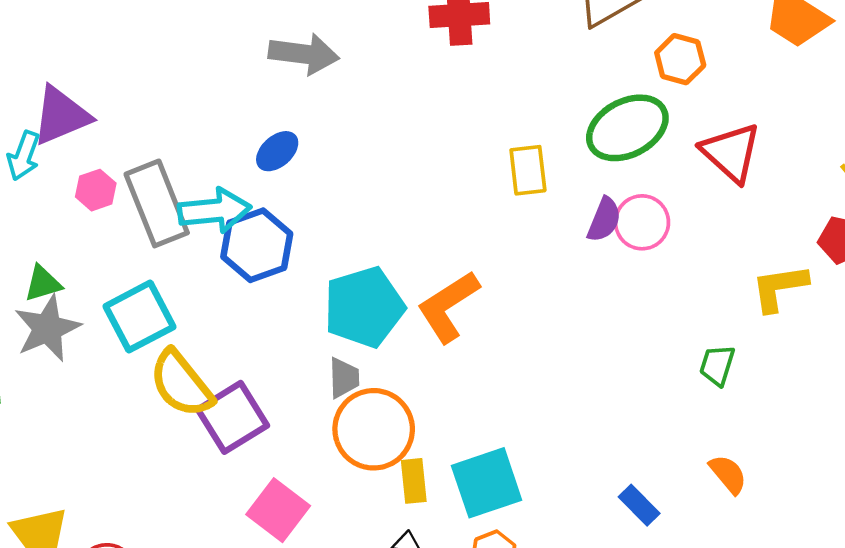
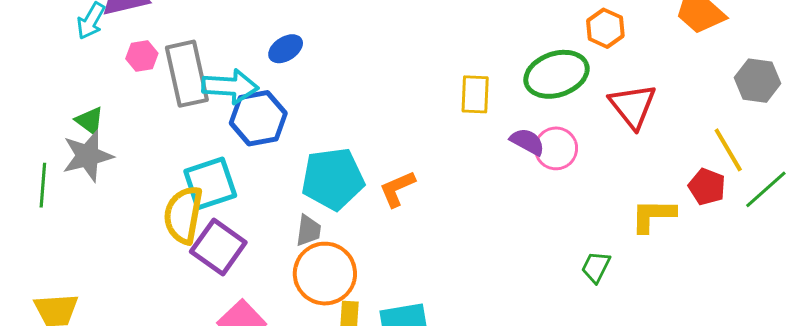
purple semicircle: (604, 220) -> (527, 142), turned -93
green triangle: (43, 283) -> (90, 121), turned 44
orange L-shape: (448, 306) -> (397, 189), size x0.7
cyan square: (139, 317) -> (210, 183), moved
yellow semicircle: (181, 384) -> (183, 215), turned 40
purple square: (233, 417) -> (218, 247), turned -32

